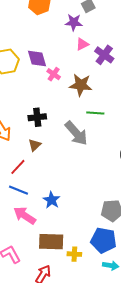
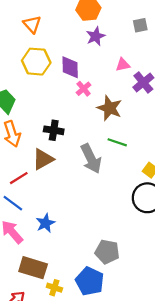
purple star: (74, 22) -> (96, 36), moved, turned 30
brown triangle: (35, 145) -> (43, 159), size x1.5

